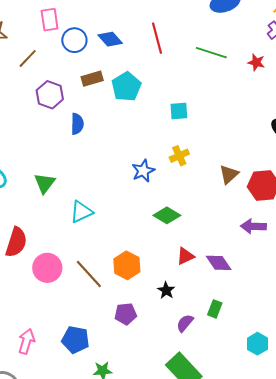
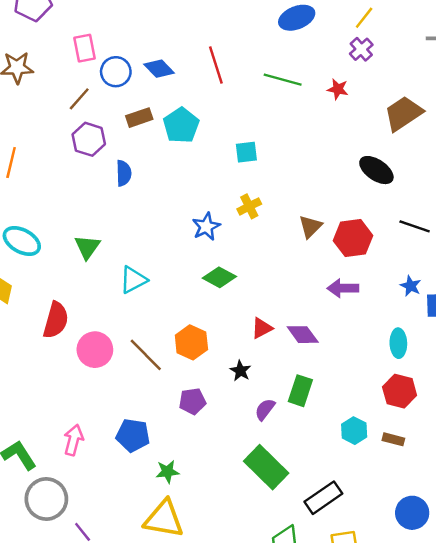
brown line: (28, 58) -> (79, 99), moved
green diamond: (167, 215) -> (219, 277), moved
green rectangle: (215, 309) -> (300, 391), size x1.4

